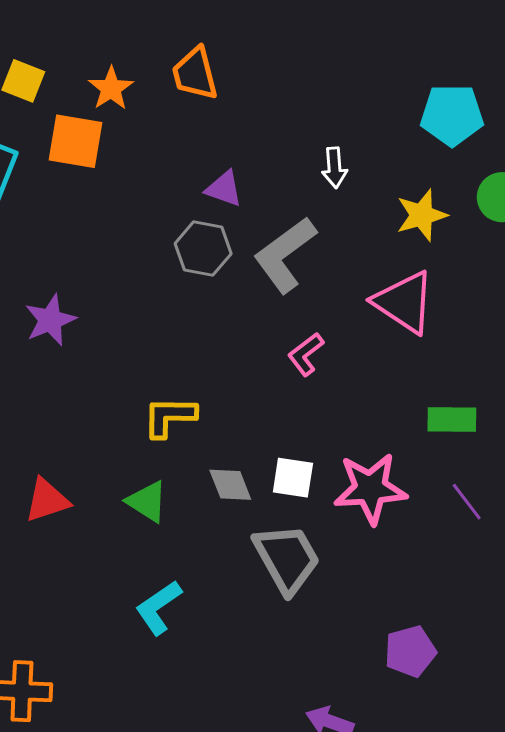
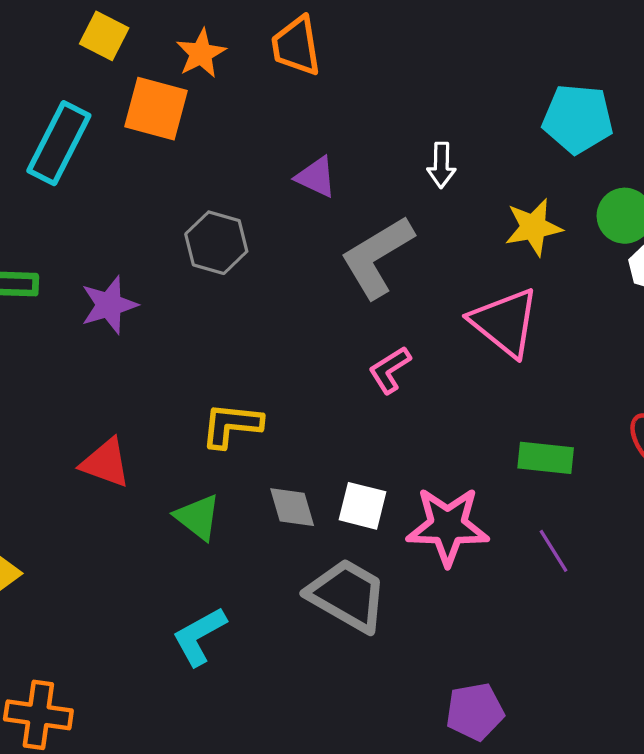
gray hexagon: (203, 249) -> (216, 243), moved
red triangle: (47, 500) -> (106, 463), moved, turned 33
gray trapezoid: (287, 558) -> (347, 595), turned -36

